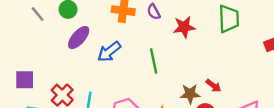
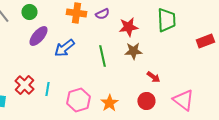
purple semicircle: (154, 12) -> (102, 14), turned -88
brown star: (190, 94) -> (133, 51), moved

